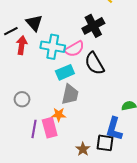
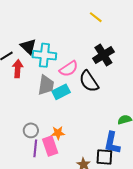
black cross: (93, 26) -> (103, 55), moved
cyan cross: (53, 47) -> (44, 55), moved
gray trapezoid: (70, 94) -> (46, 85), moved
gray circle: (22, 99) -> (31, 130), moved

